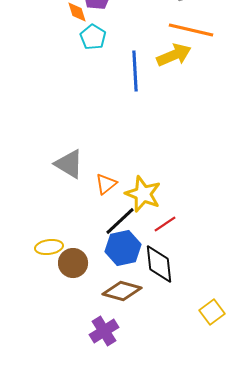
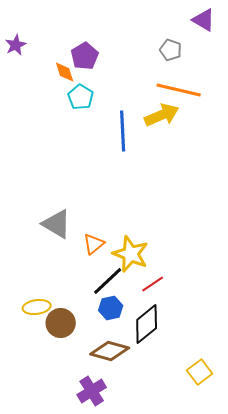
blue hexagon: (123, 248) -> (111, 308), size x0.7
black diamond: (159, 264) -> (147, 324), turned 57

